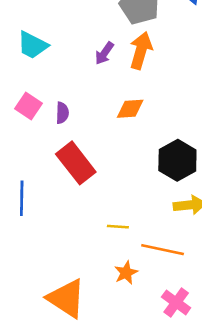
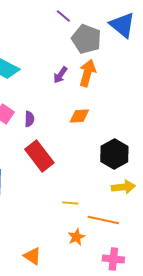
orange triangle: (66, 298) -> (32, 256), size x0.6
pink cross: (176, 302) -> (113, 259), turned -30

